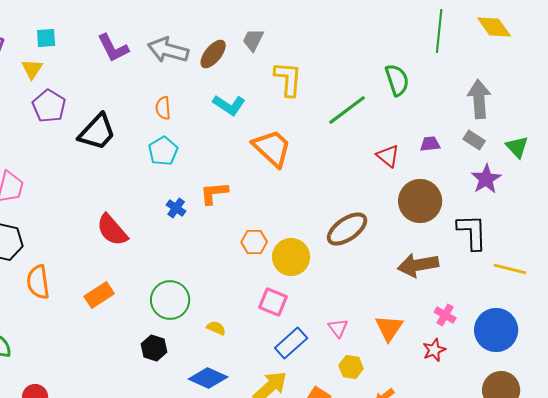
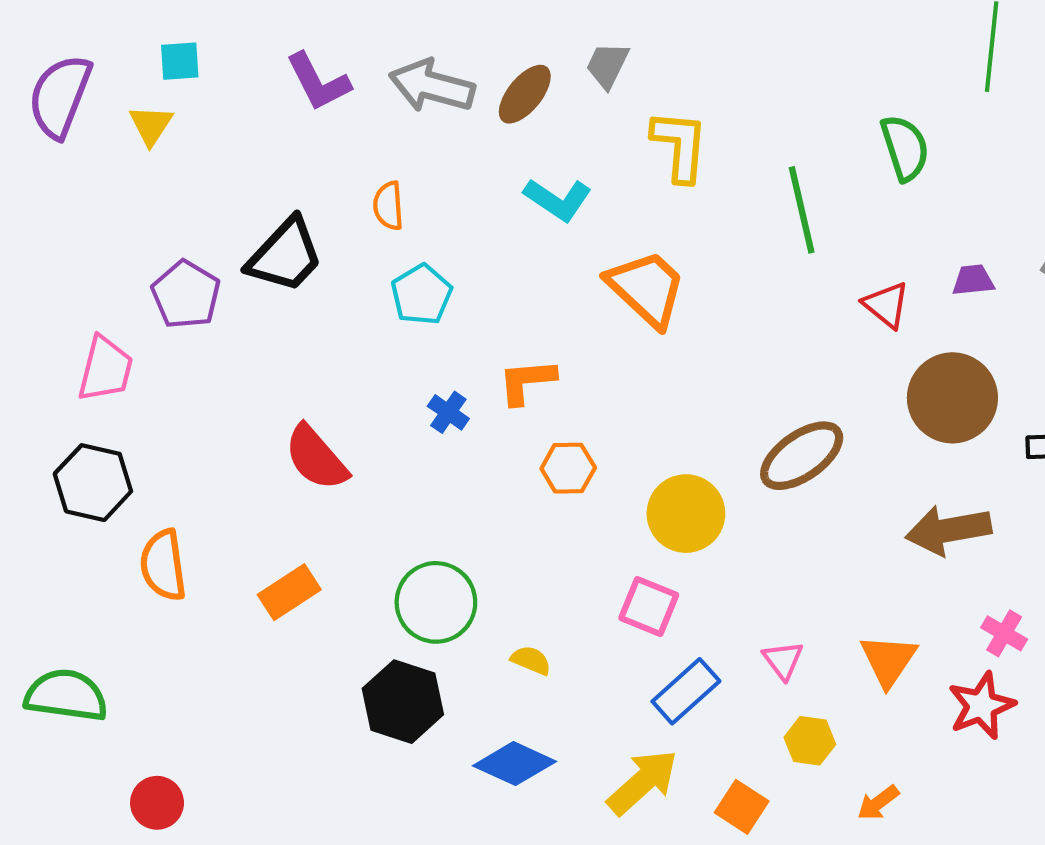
purple pentagon: (49, 106) -> (186, 295), moved
orange semicircle: (163, 108) -> (388, 206), moved
green line: (347, 110) -> (802, 210), turned -66
orange hexagon: (254, 242) -> (568, 468), moved
black hexagon: (154, 348) -> (403, 702), size x1.5
red star: (434, 350) -> (981, 706), size x1.4

